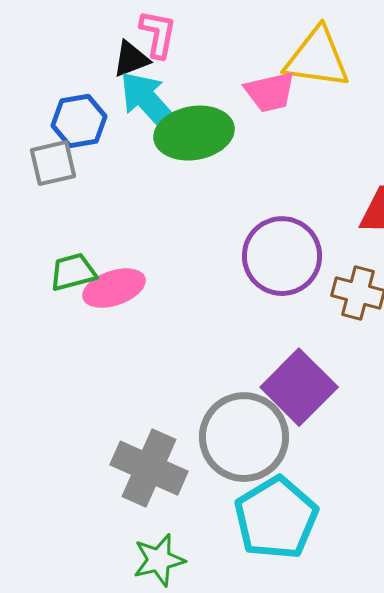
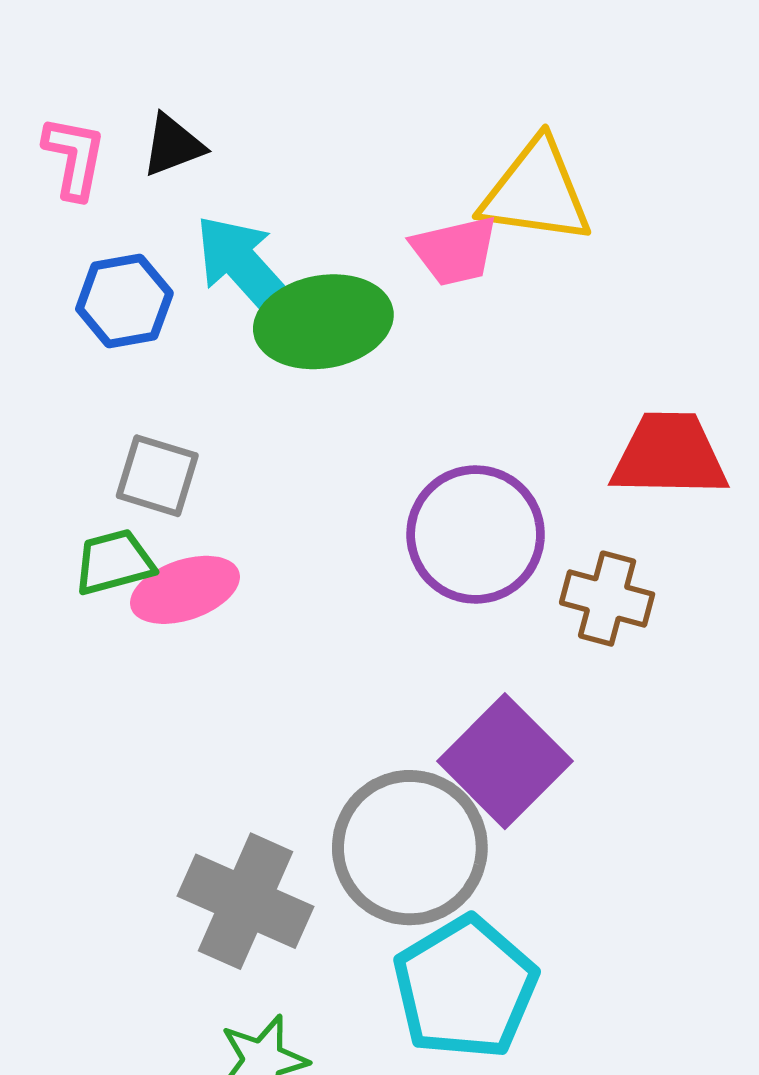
pink L-shape: (158, 34) -> (74, 157), moved
black triangle: (131, 59) -> (173, 145), moved
gray square: (53, 163) -> (157, 476), moved, turned 30

